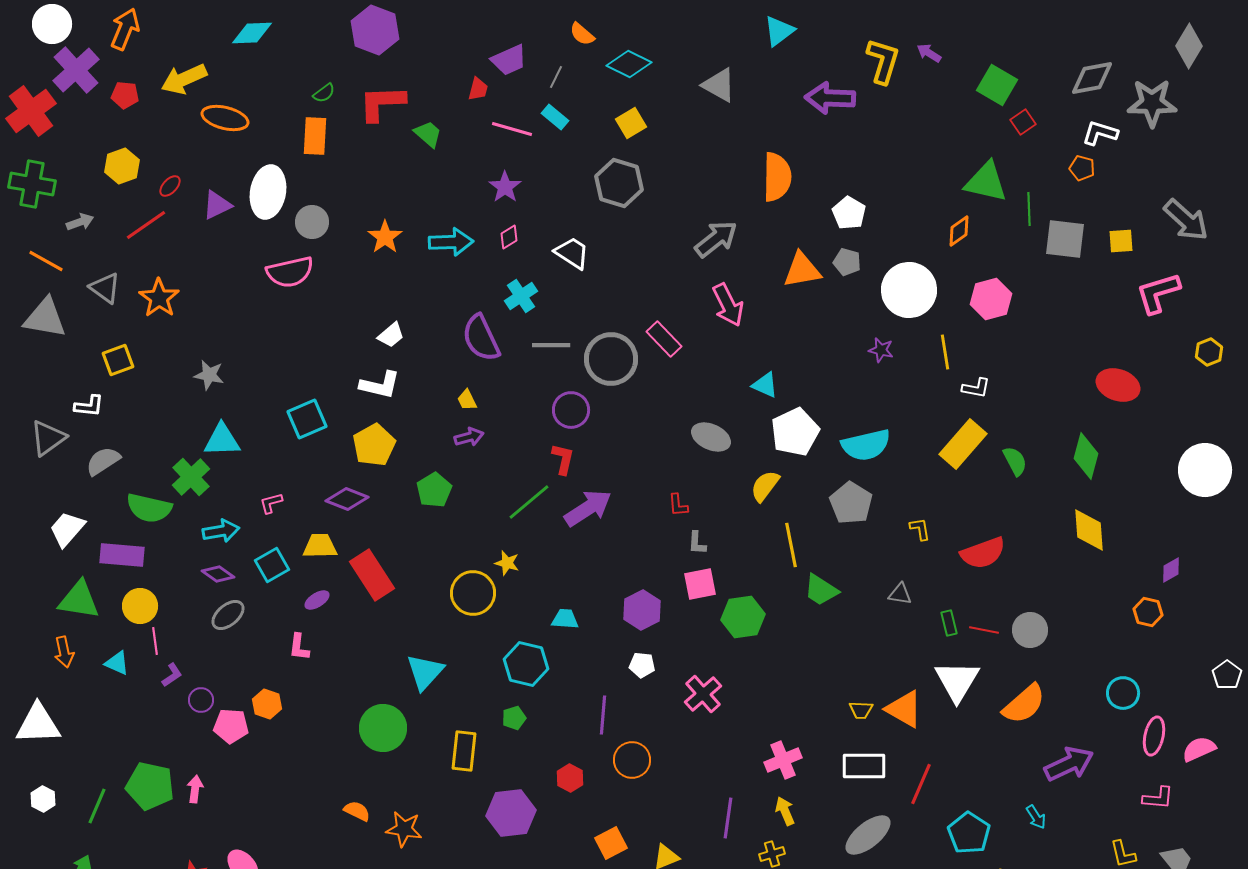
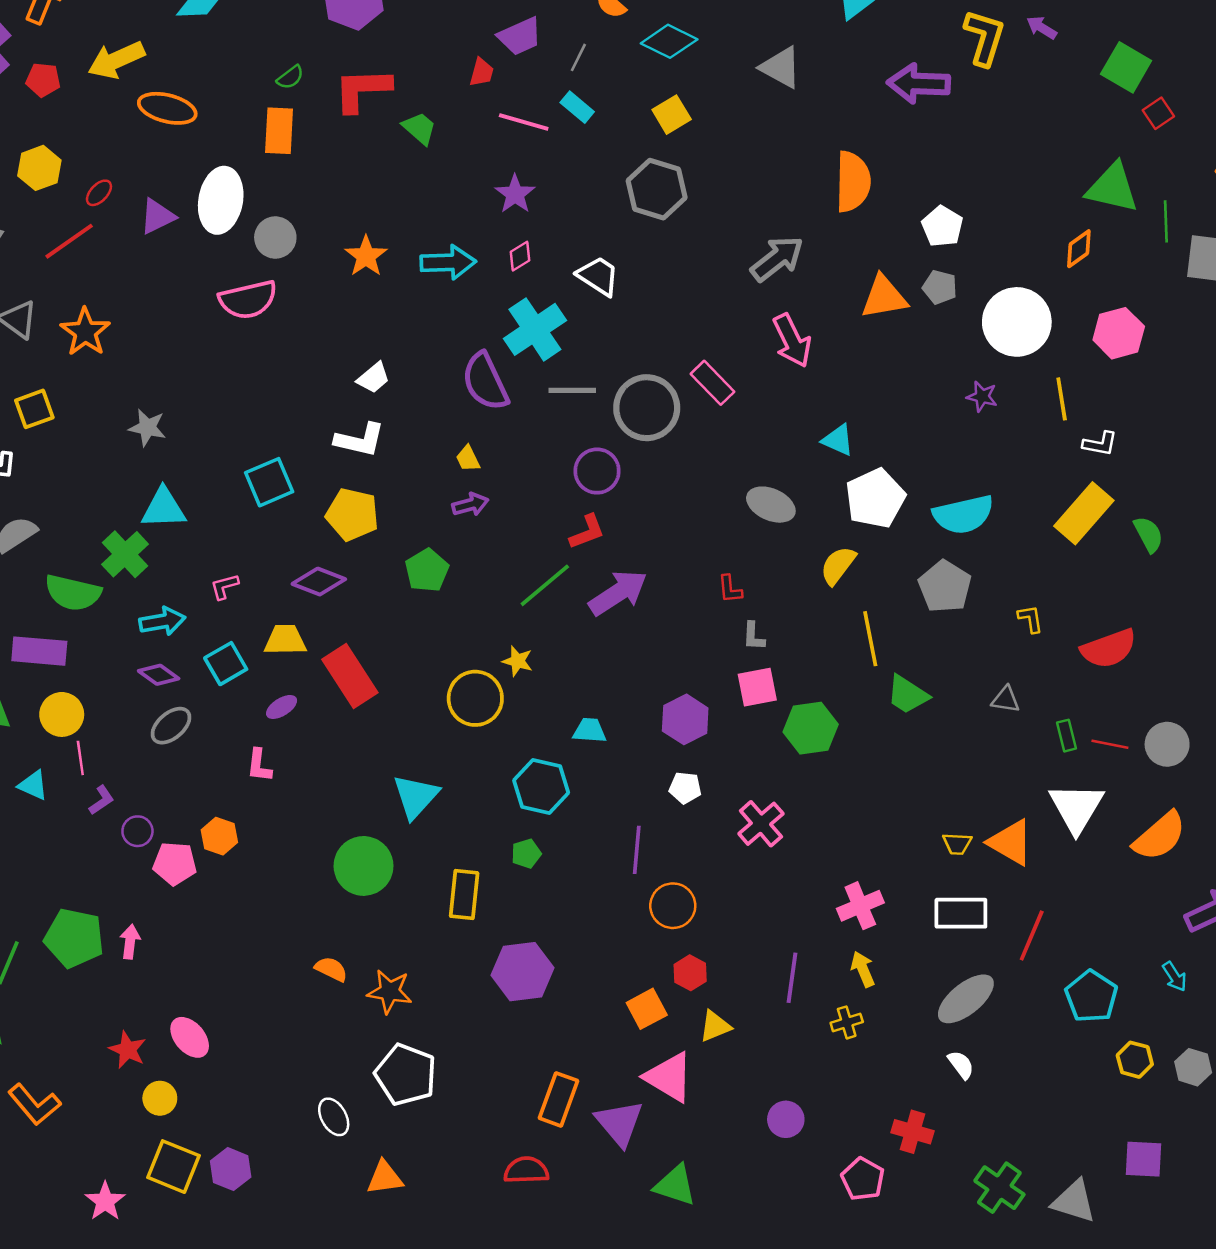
cyan cross: (521, 296) -> (535, 329), size x1.5
yellow pentagon: (374, 445) -> (352, 514), turned -30
red L-shape: (563, 459) -> (587, 532), turned 56
red hexagon: (570, 778) -> (690, 973), moved

